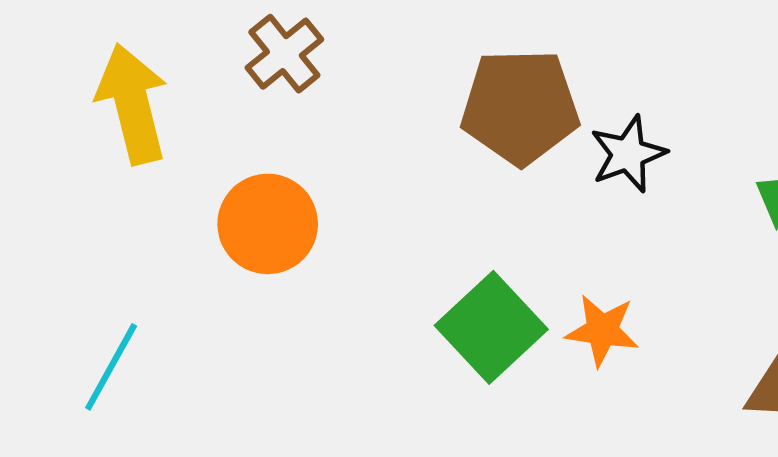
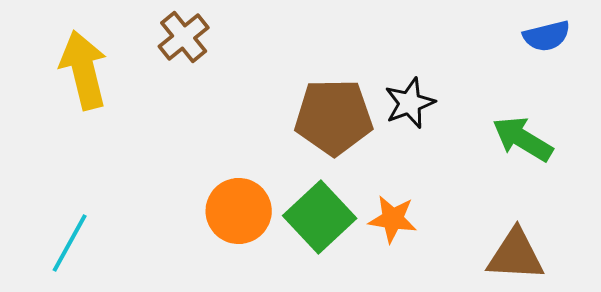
brown pentagon: (520, 107) -> (334, 117), moved
orange circle: (268, 224) -> (239, 211), moved

